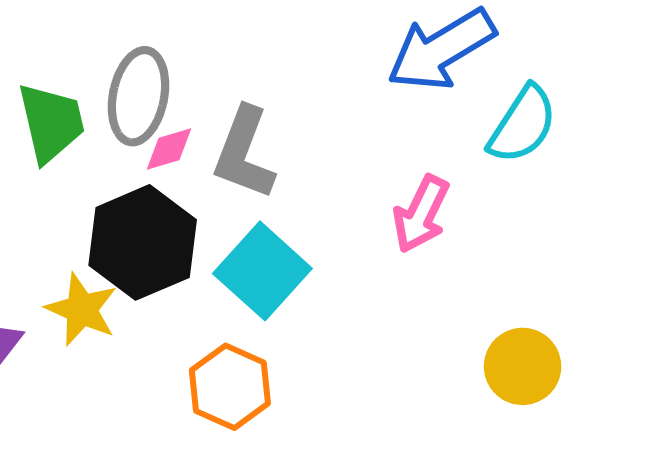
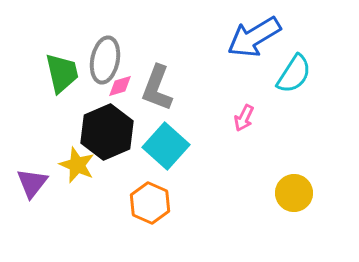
pink arrow: (421, 214) -> (244, 118), size x0.7

